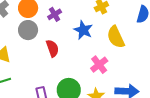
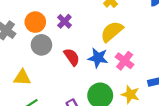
blue star: (83, 30) -> (98, 58), moved
yellow semicircle: (116, 37) -> (112, 32), moved, turned 90

